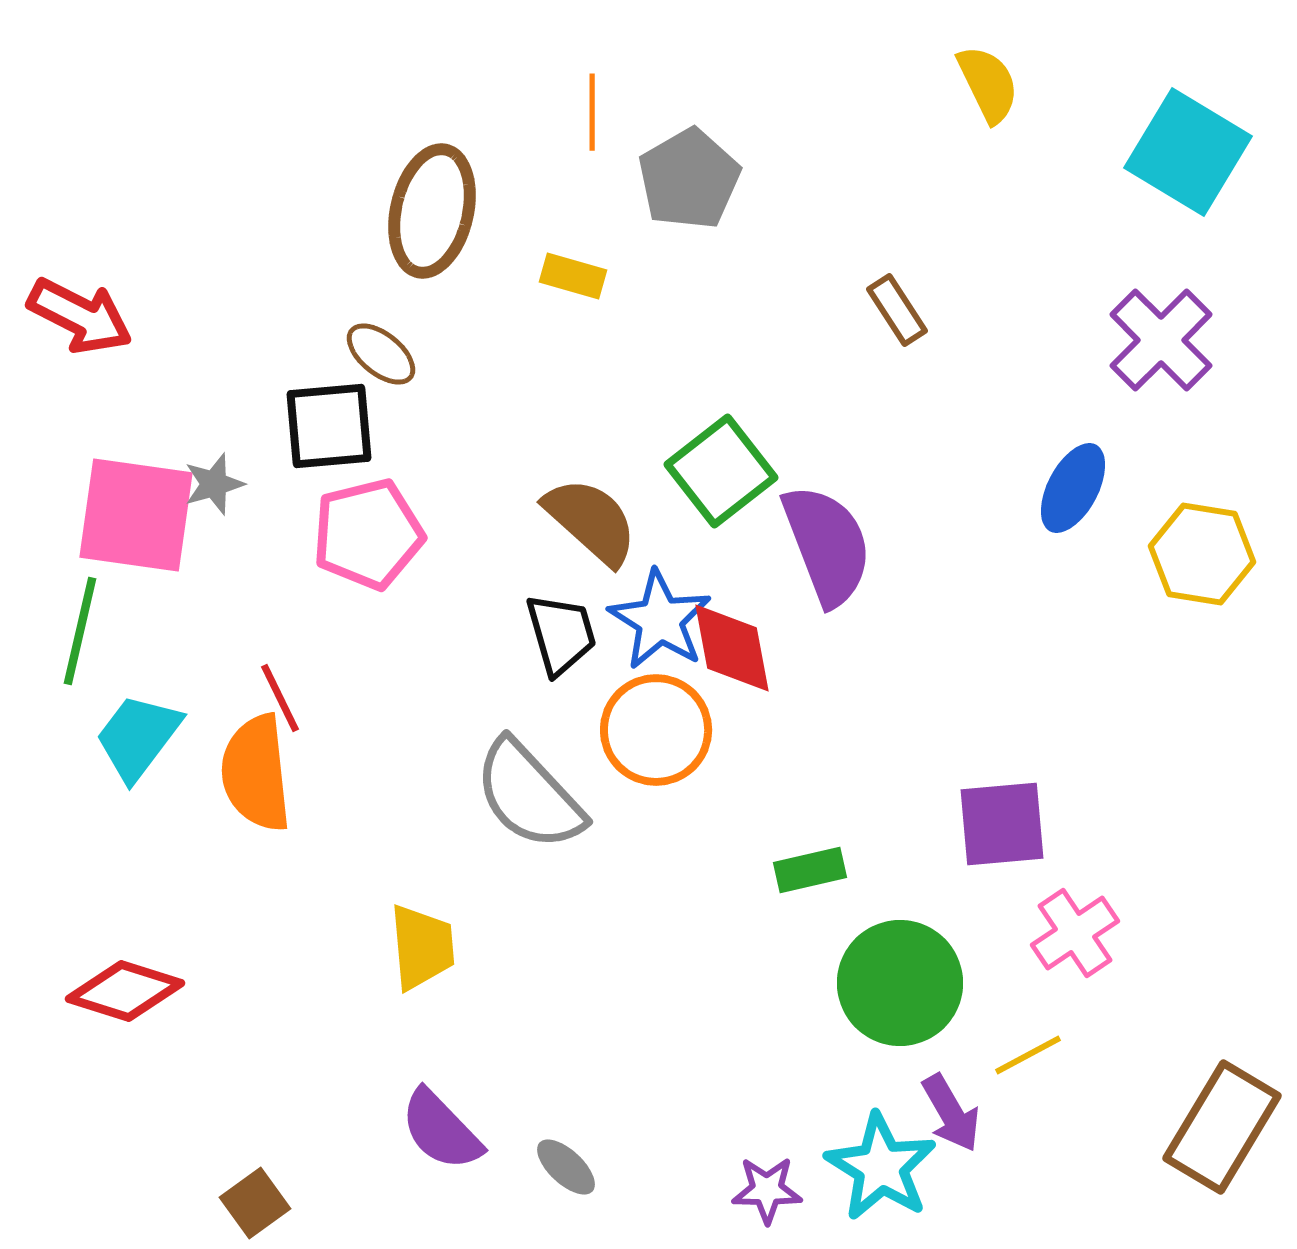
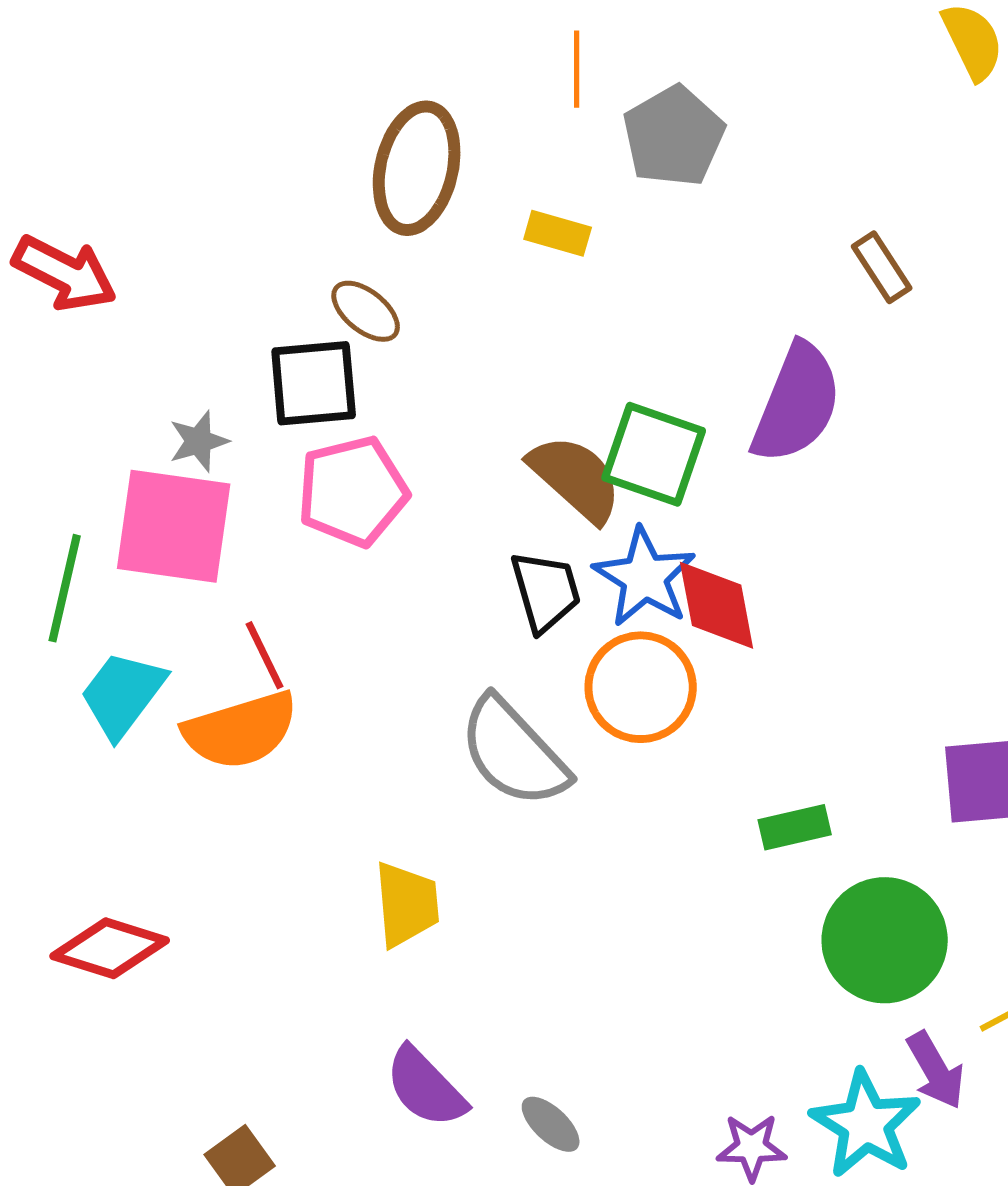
green square: (721, 471) -> (654, 454), moved, turned -33
pink square: (136, 515) -> (174, 526), moved
purple semicircle: (827, 545) -> (797, 403), moved, turned 43
orange semicircle: (256, 773) -> (241, 730), turned -101

